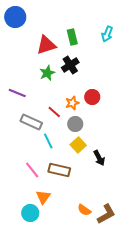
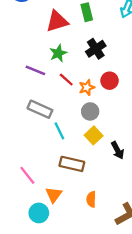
black cross: (70, 65) -> (96, 49), moved
purple line: (17, 93) -> (35, 70), moved
red line: (54, 112) -> (66, 80), moved
pink line: (32, 170) -> (27, 175), moved
orange semicircle: (84, 210) -> (91, 199), moved, turned 56

